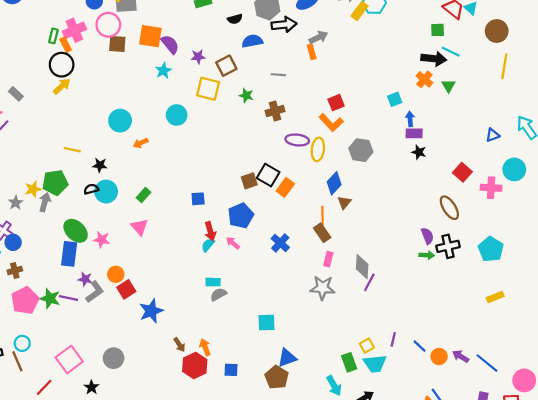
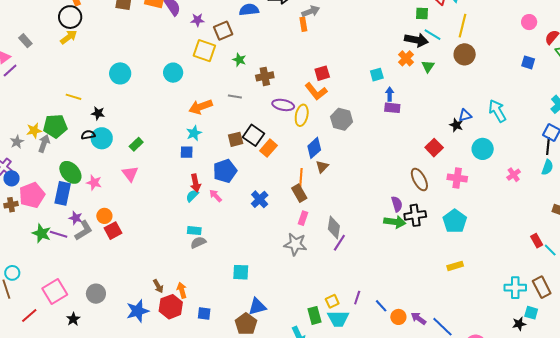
brown circle: (497, 31) -> (465, 54), moved
yellow line: (504, 66) -> (462, 26), moved
cyan star: (163, 71) -> (194, 133), moved
gray line: (278, 75) -> (235, 97), moved
orange arrow: (141, 143) -> (201, 107), moved, size x1.6
black star: (419, 152) -> (456, 125), moved
pink cross: (491, 188) -> (457, 178), moved
green arrow: (427, 255) -> (395, 222), size x1.5
pink pentagon: (25, 301) -> (32, 195), moved
blue star: (151, 311) -> (138, 311), moved

